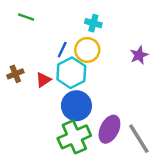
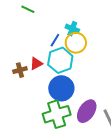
cyan cross: (93, 23) -> (72, 29), moved
brown cross: (15, 74) -> (20, 70), moved

